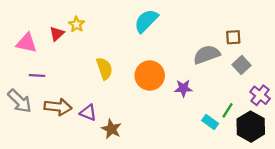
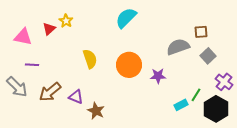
brown arrow: (58, 107) -> (50, 92), turned 135
cyan rectangle: (210, 122) -> (181, 105), turned -64

